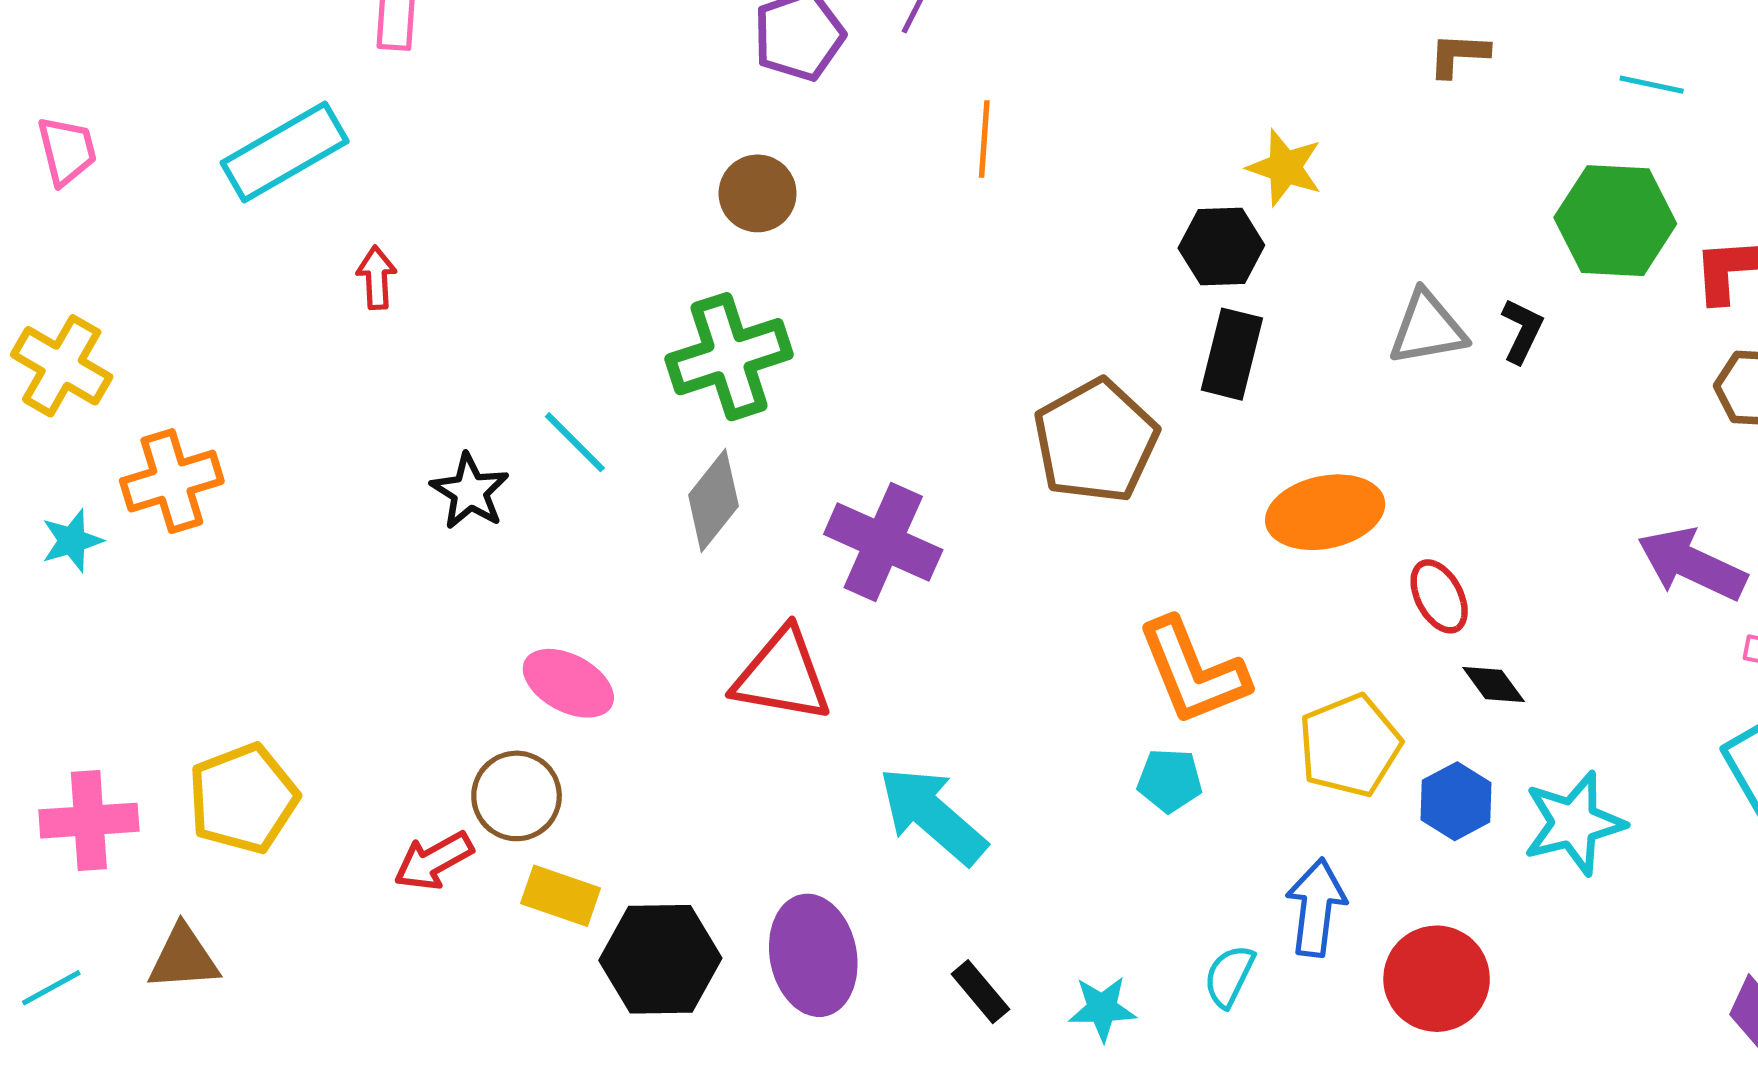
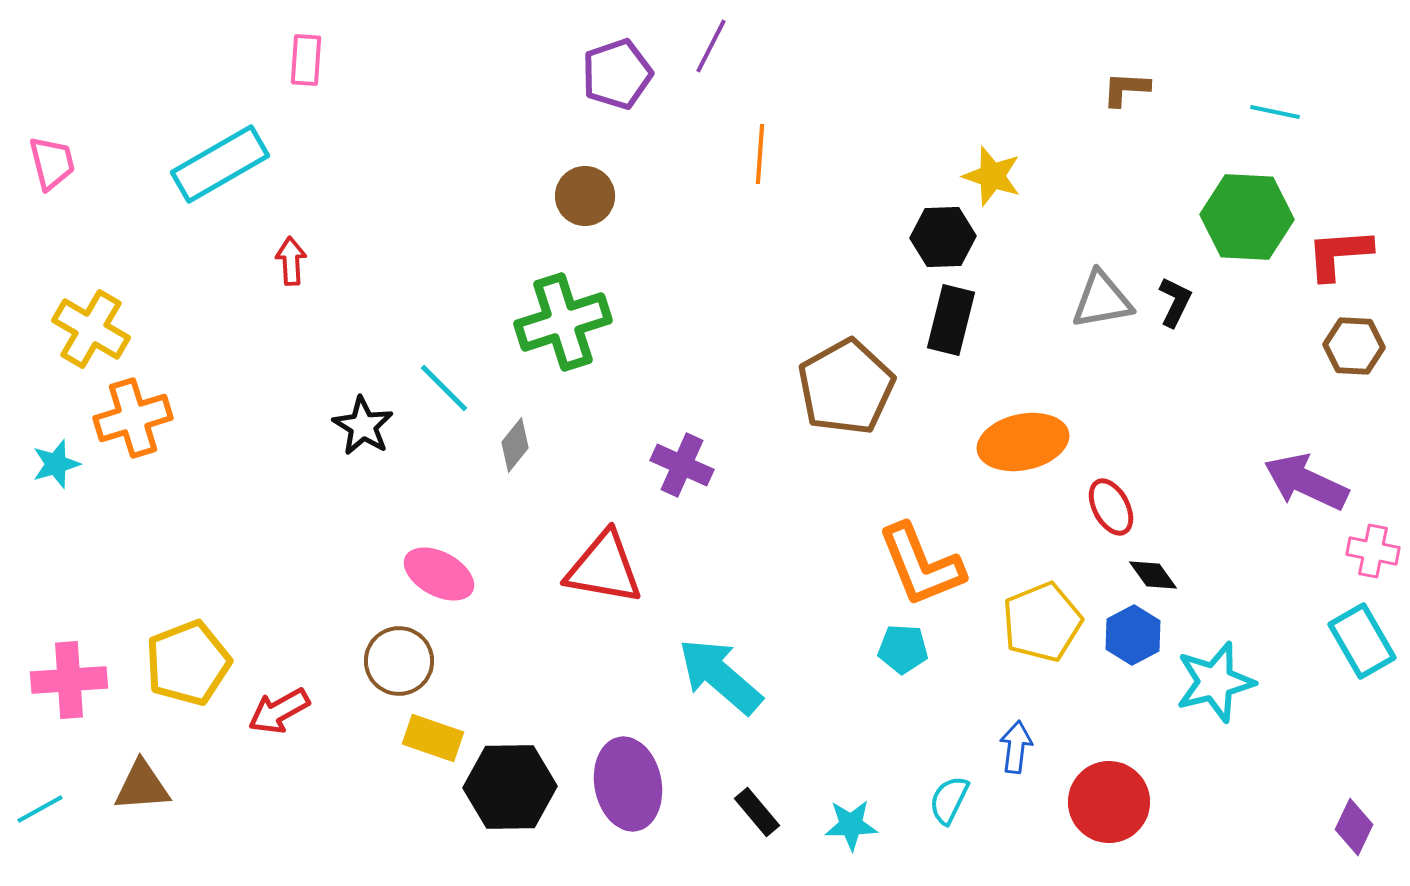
yellow cross: (62, 366) -> (91, 329), moved
gray diamond: (713, 501) -> (515, 445), moved, size x0.7
purple cross: (883, 542) -> (682, 465), size x0.7
blue hexagon: (1456, 801) -> (1133, 635), moved
red arrow: (434, 861) -> (279, 711), moved
blue arrow: (1316, 907) -> (1016, 747), size x0.7

